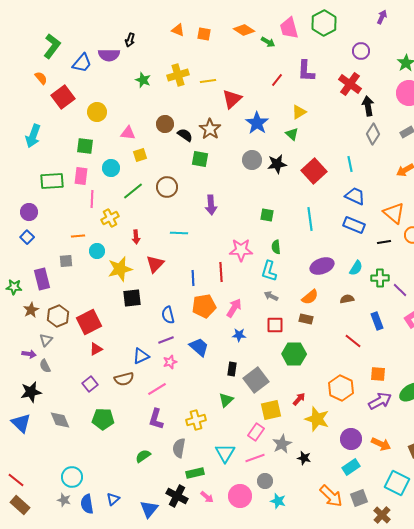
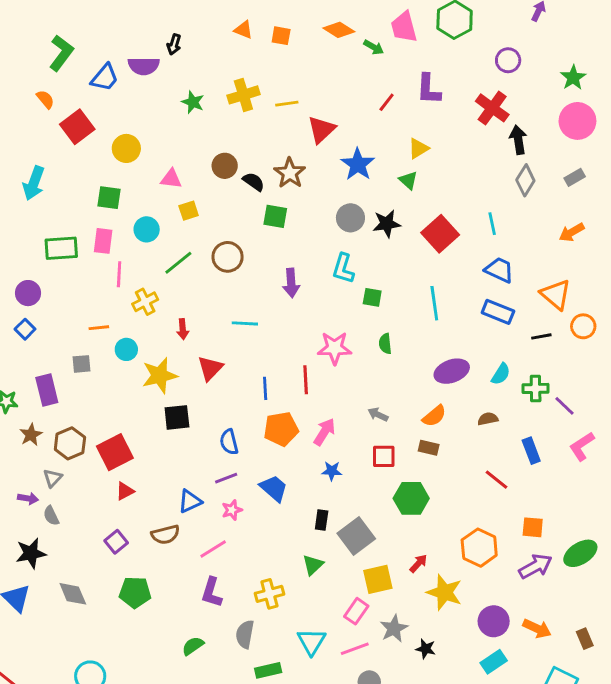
cyan L-shape: (269, 271) -> (343, 268), moved

